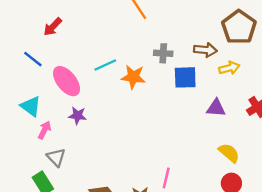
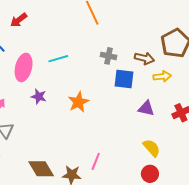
orange star: (133, 77) -> (78, 102), moved, turned 30
pink ellipse: (66, 81) -> (24, 67), turned 44
purple star: (78, 116) -> (39, 96), moved

